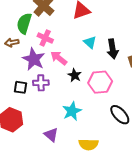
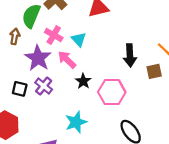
cyan triangle: (90, 42) -> (79, 39), moved
brown arrow: (12, 43) -> (15, 36), turned 104
purple cross: (41, 83) -> (44, 86), turned 35

